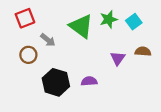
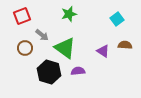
green star: (109, 19) -> (69, 14), moved
green triangle: (81, 26) -> (65, 48), moved
purple triangle: (118, 58) -> (103, 51), turned -32

